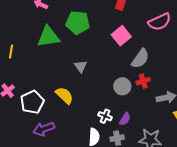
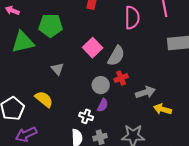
pink semicircle: (160, 22) -> (132, 18), turned -60
pink square: (121, 36) -> (93, 48), moved
purple semicircle: (125, 119) -> (103, 105), moved

